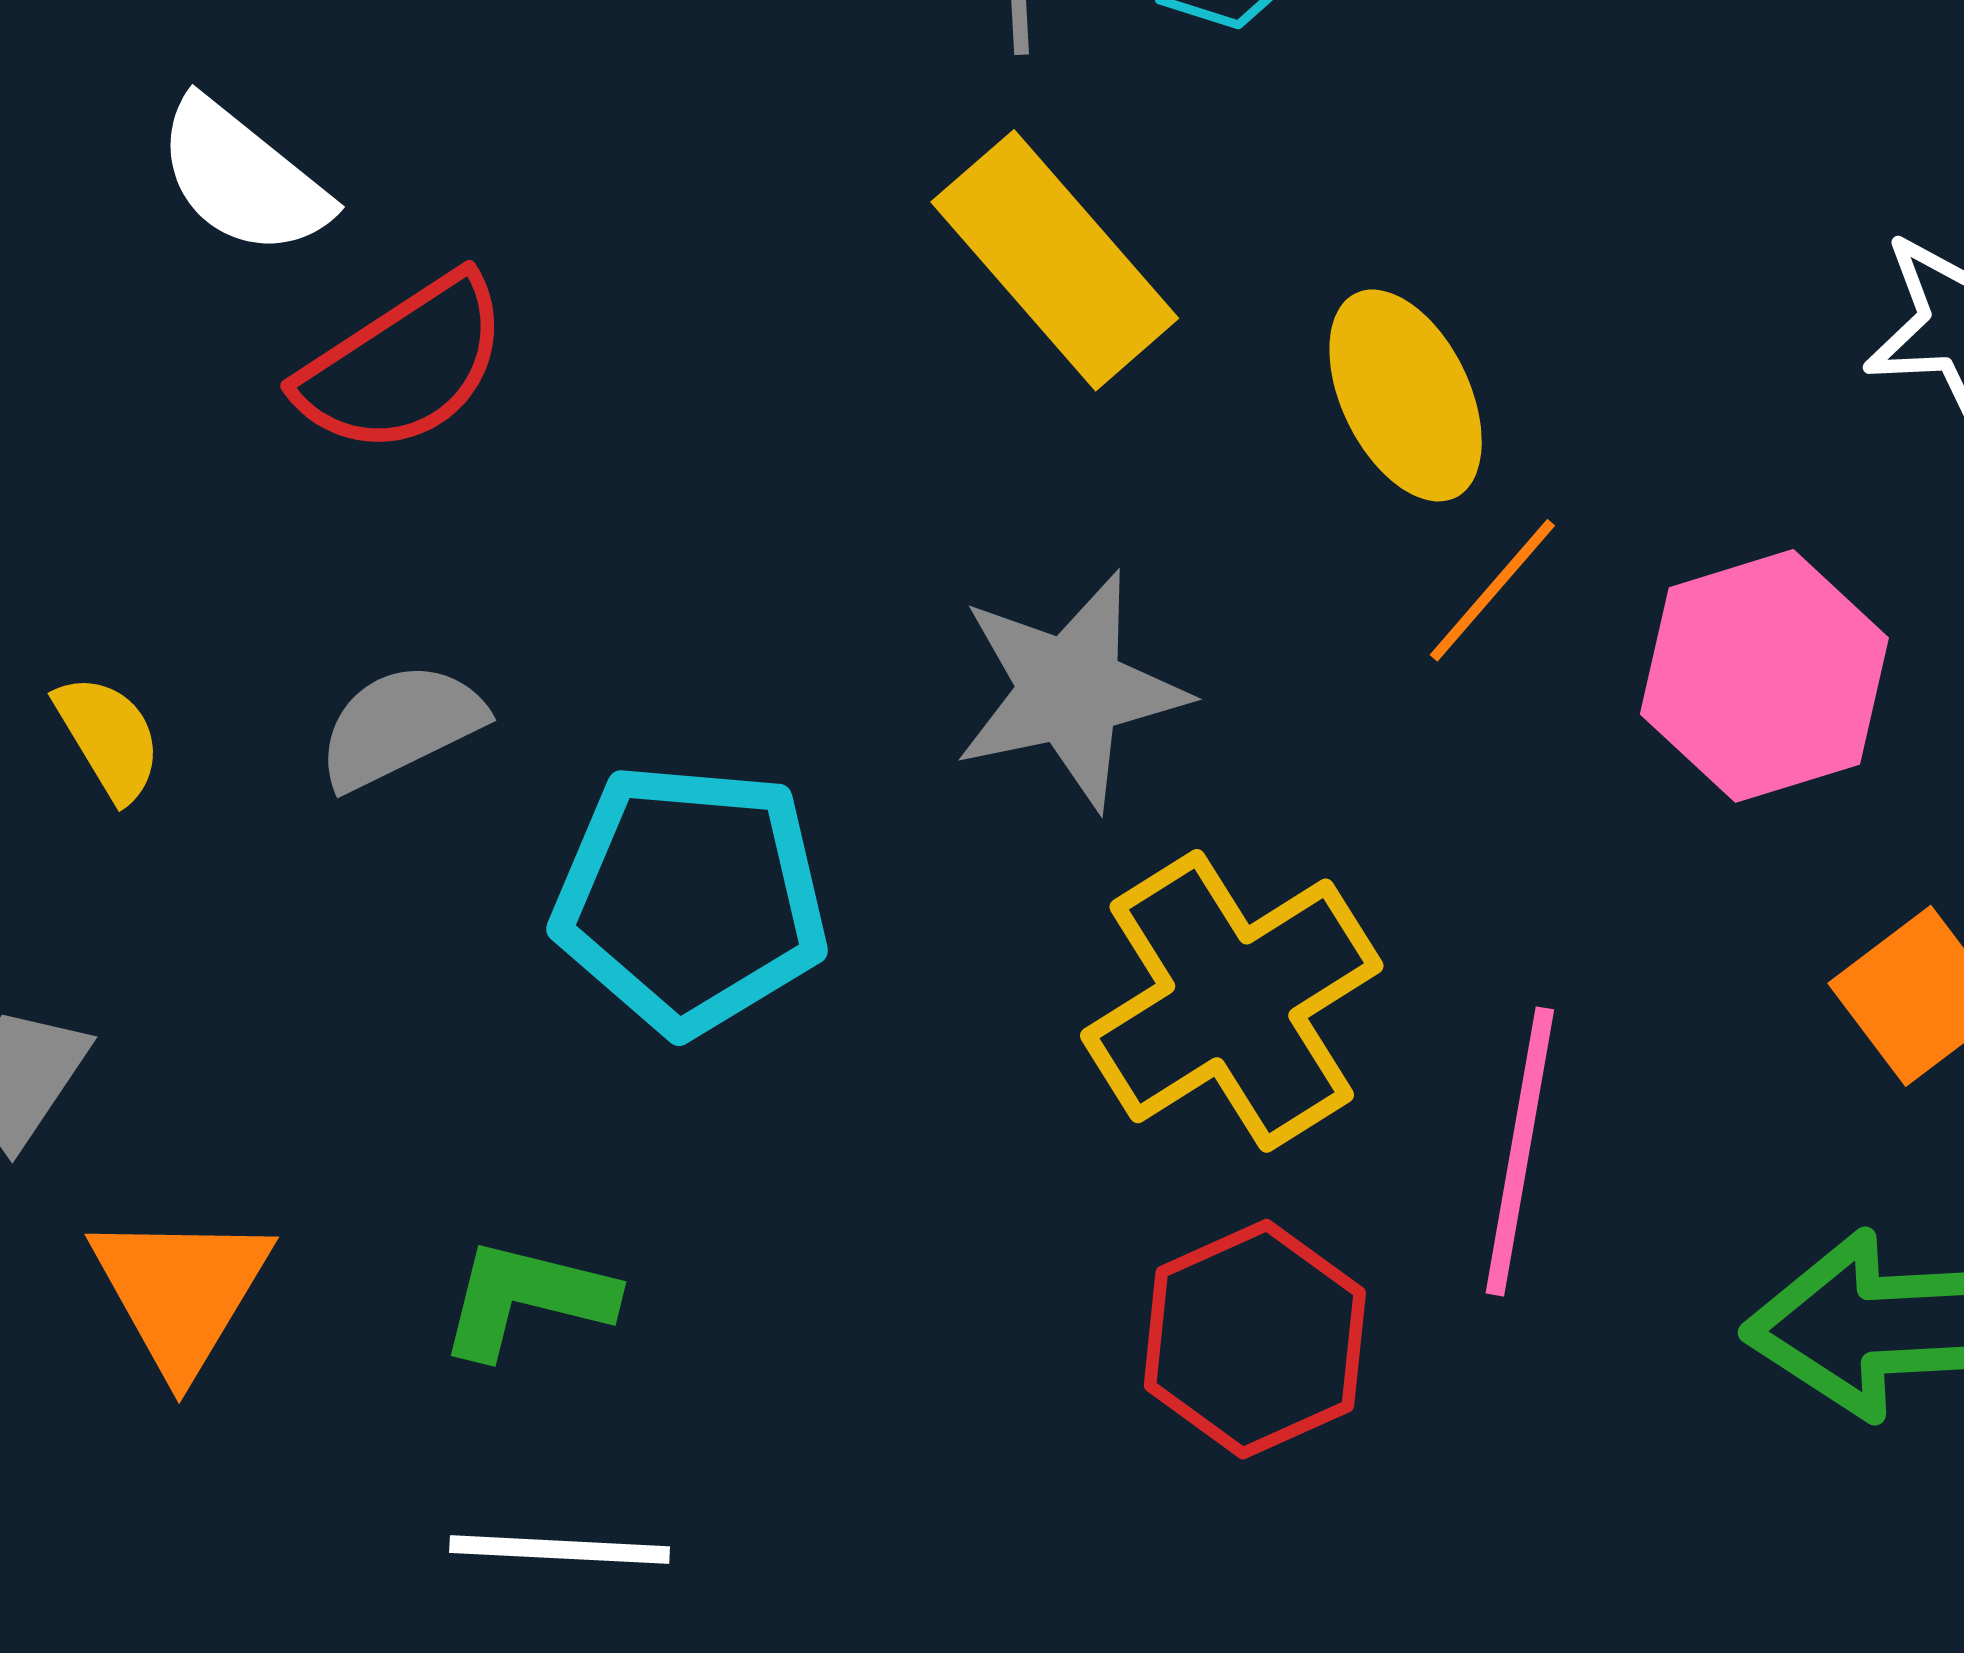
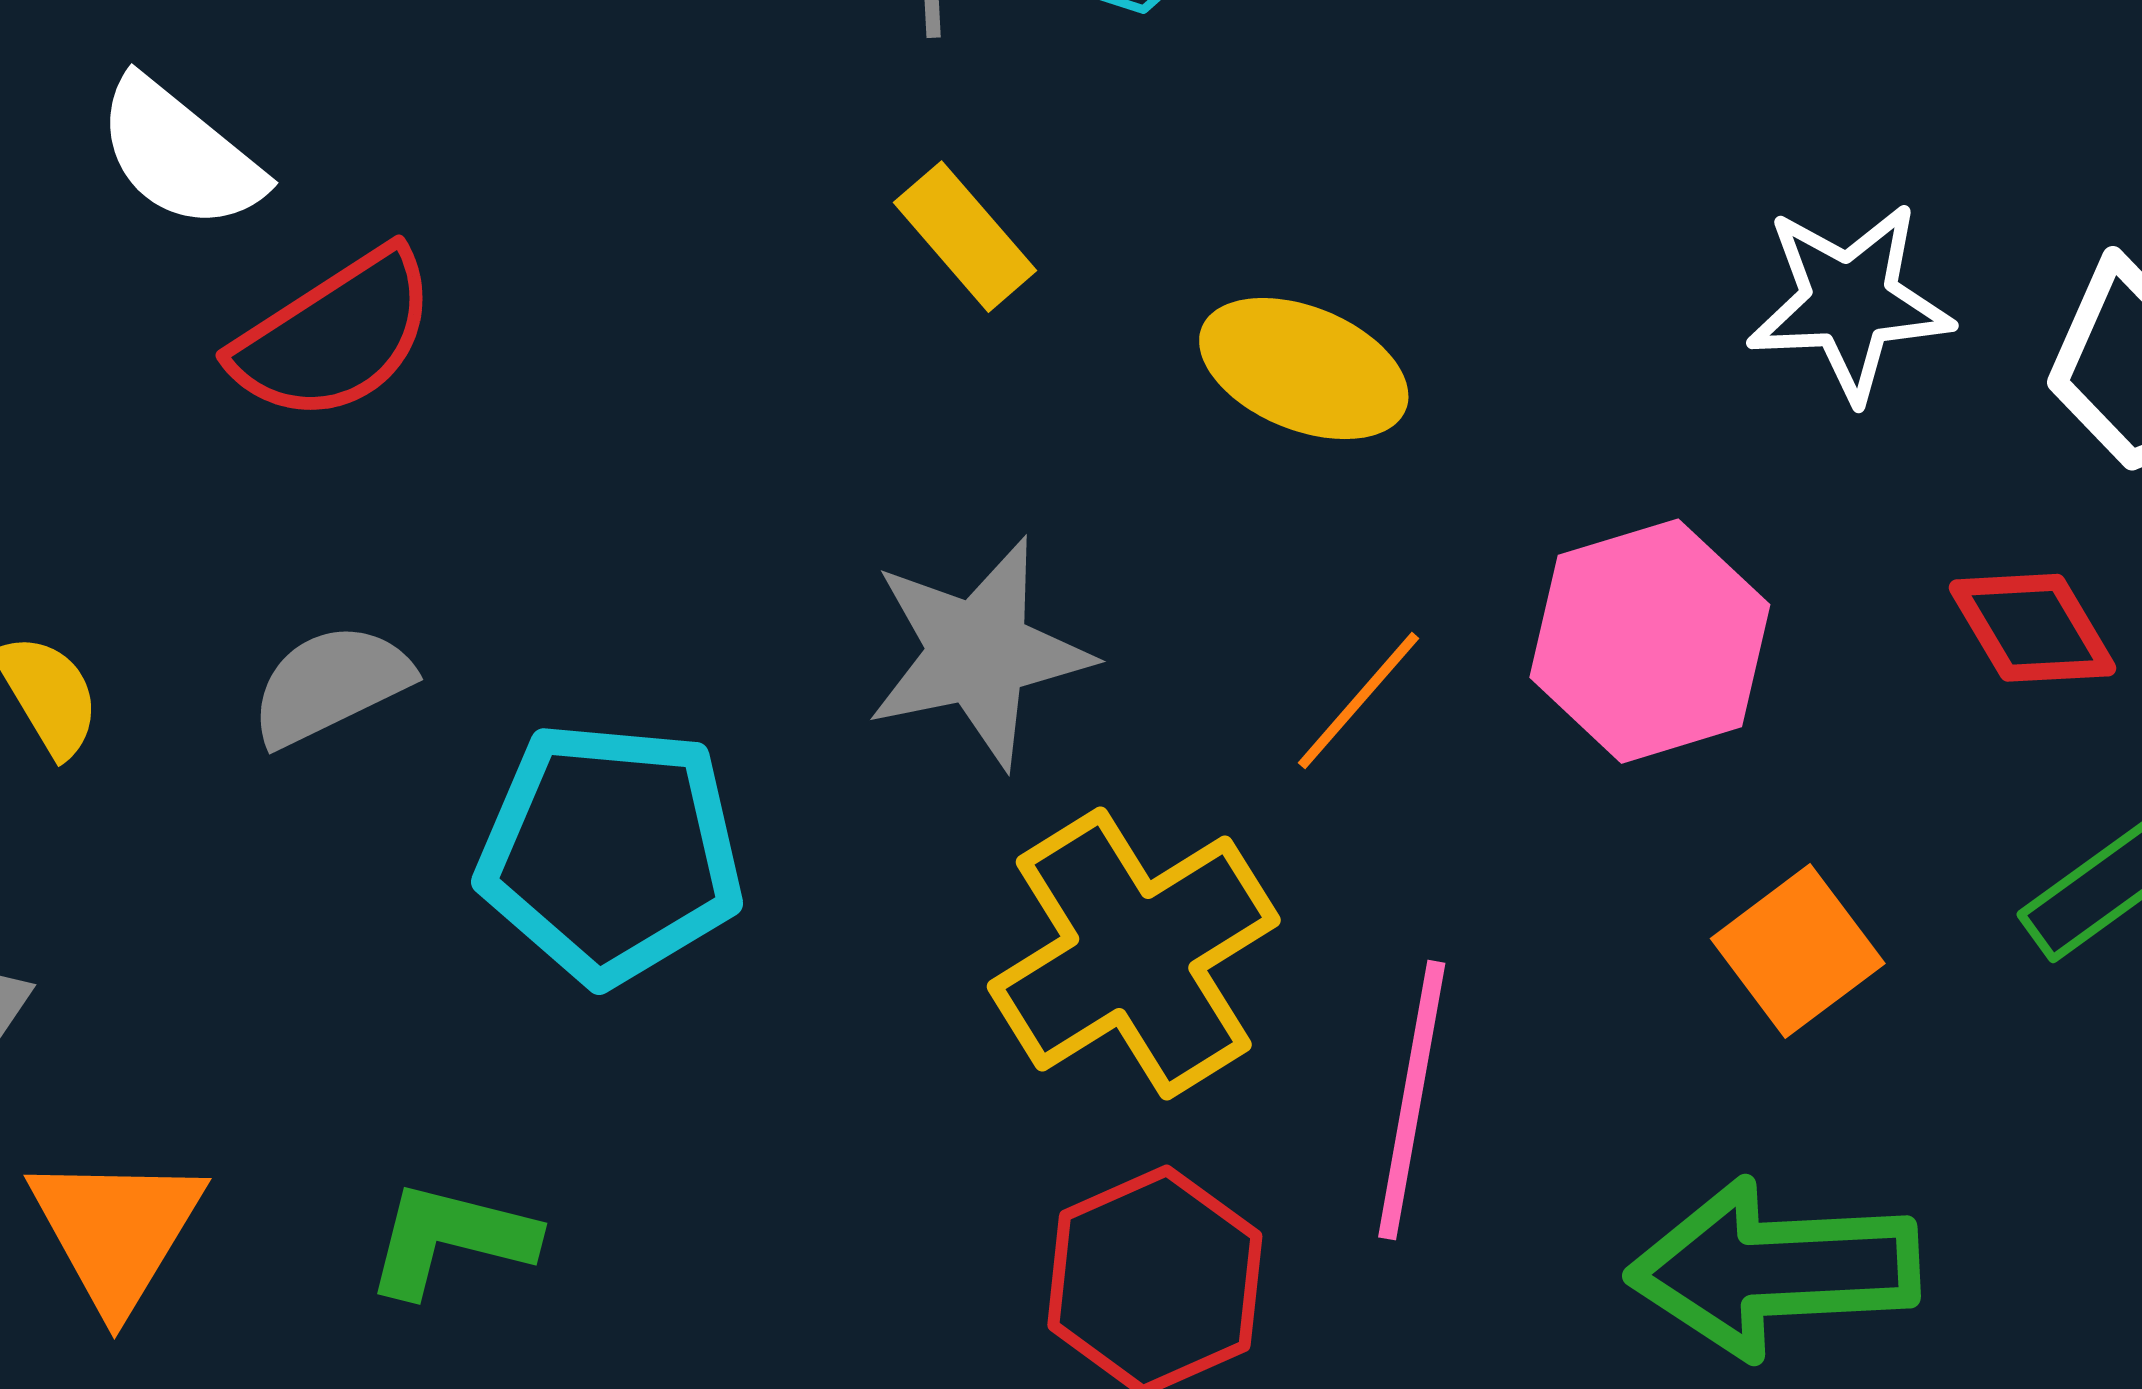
yellow rectangle: (1055, 260) -> (965, 237), size x0.6
yellow ellipse: (1406, 395) -> (1304, 369), turned -42
orange line: (1492, 590) -> (1359, 701), moved

